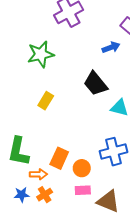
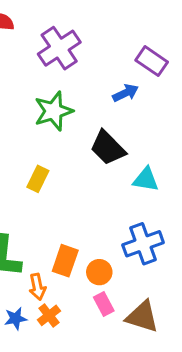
green star: (41, 54) -> (54, 111), moved
orange arrow: (38, 174) -> (37, 287), turned 84
pink rectangle: (83, 190) -> (104, 304), turned 70

